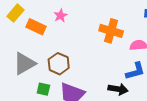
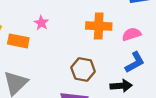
brown hexagon: (59, 64) -> (83, 69), moved

